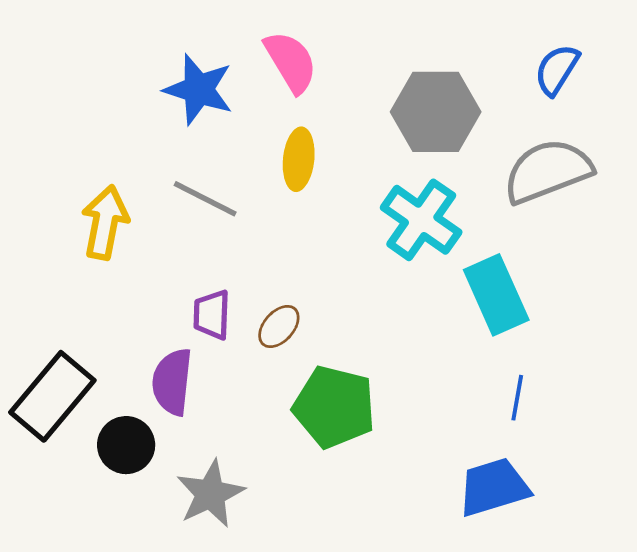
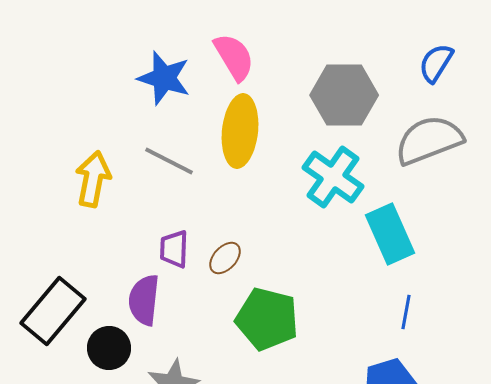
yellow ellipse: (299, 159) -> (240, 131), size x1.5

